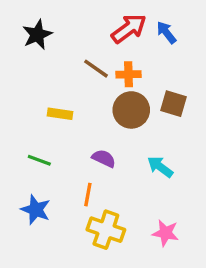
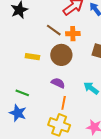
brown circle: (131, 110) -> (61, 55), moved
green line: (39, 160) -> (22, 93), moved
orange line: (88, 195) -> (64, 103), moved

